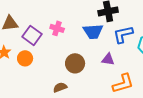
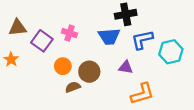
orange circle: (25, 58) -> (63, 66), moved
brown semicircle: (60, 87) -> (73, 87), moved

